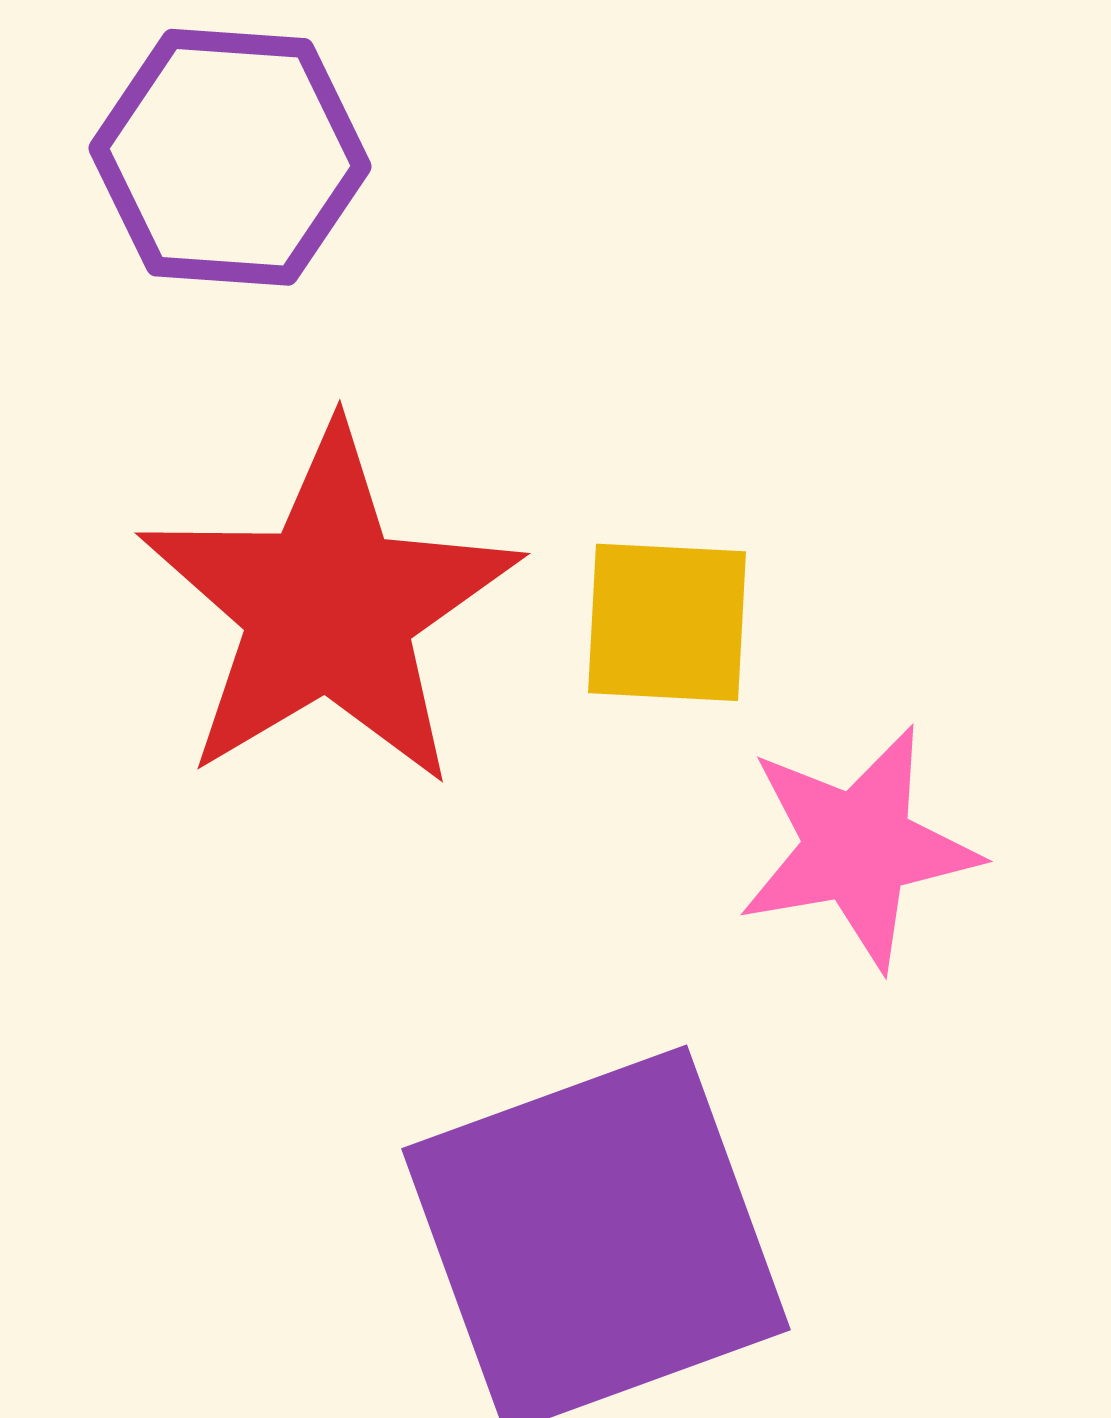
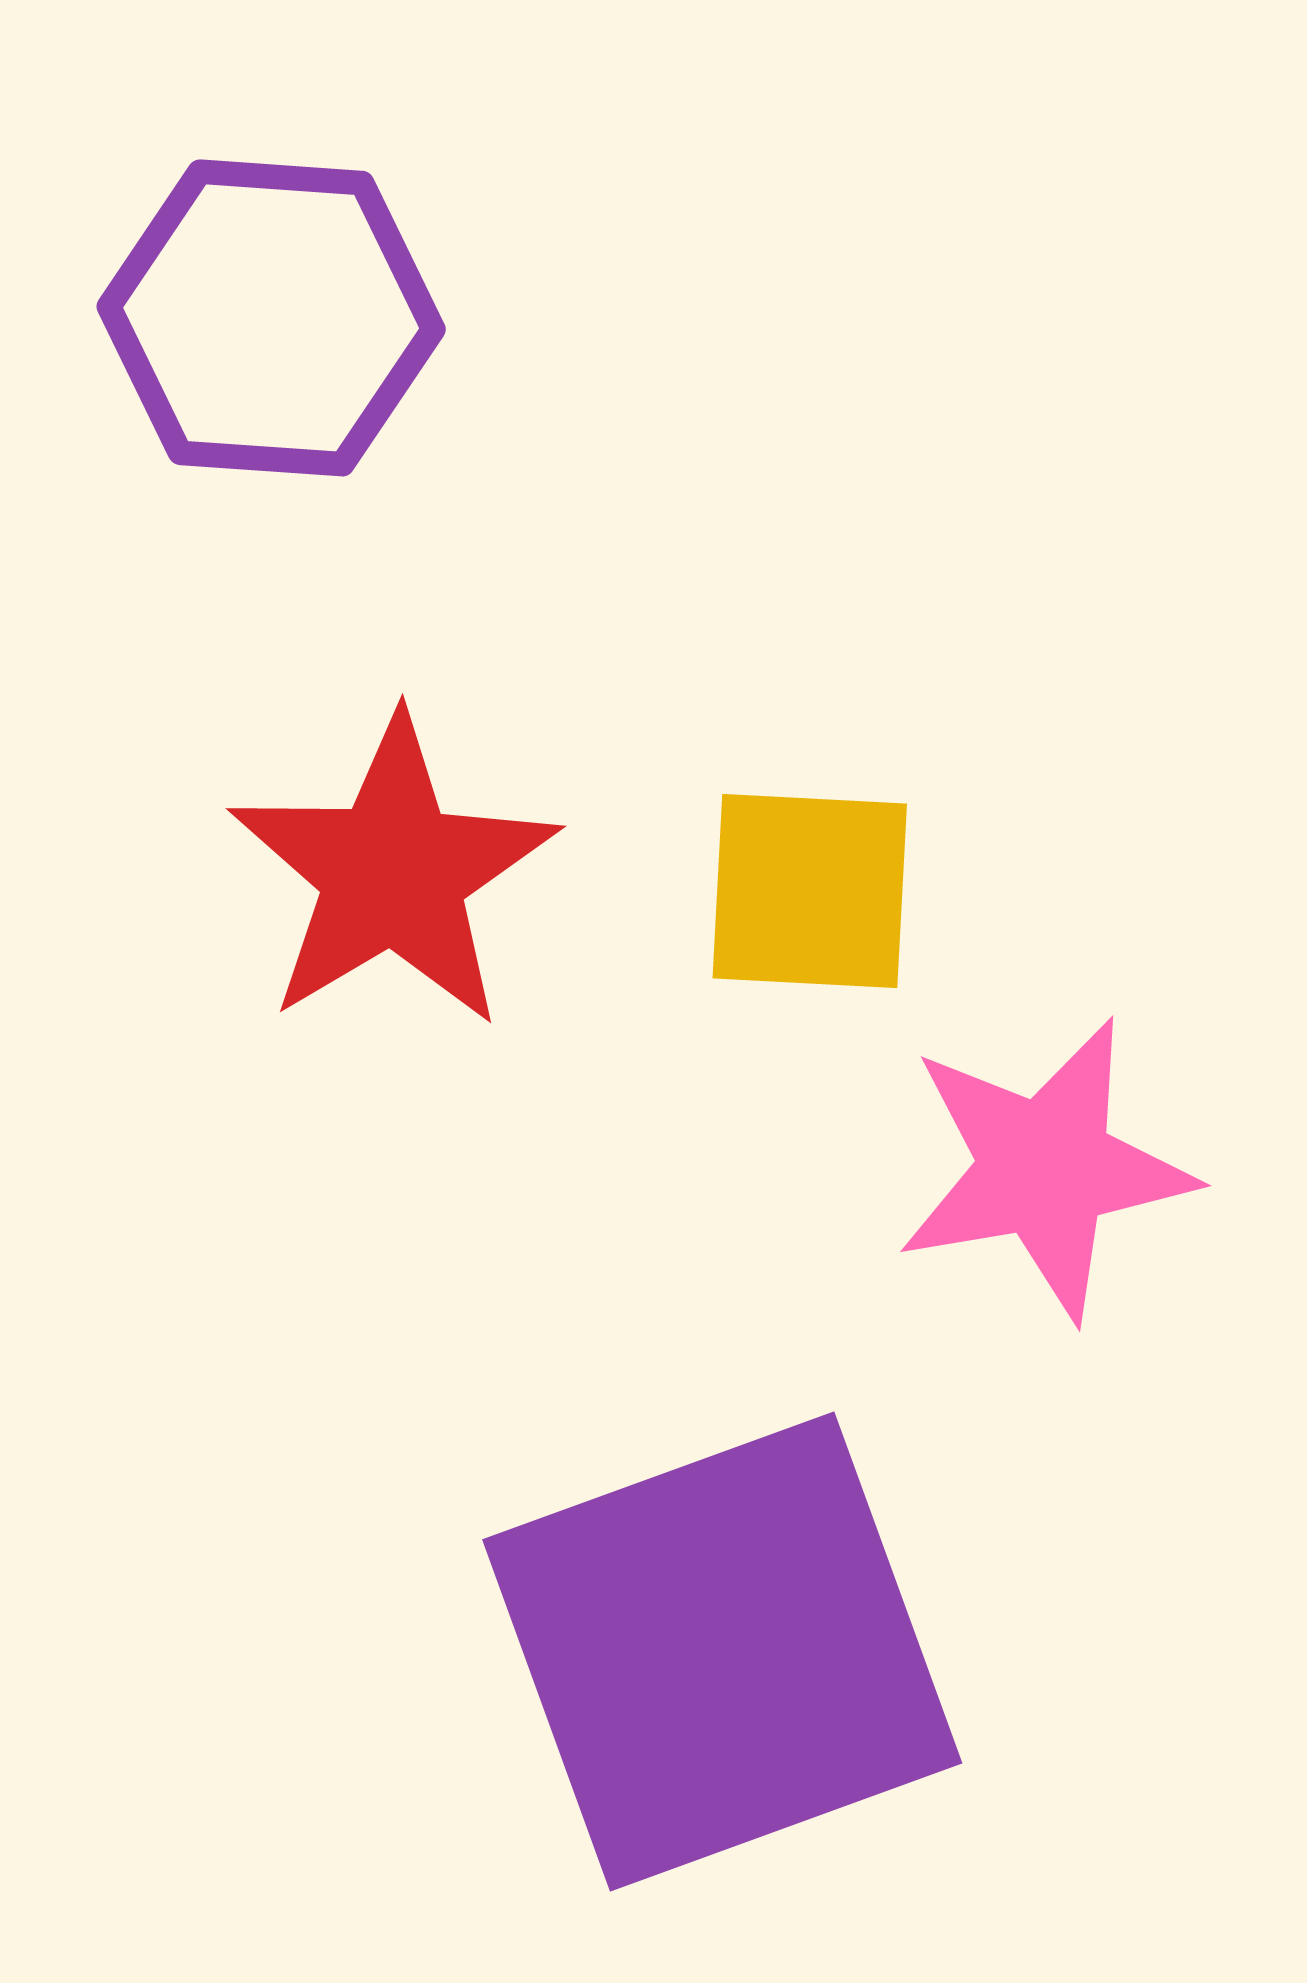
red star: (329, 607) -> (393, 873), size x0.7

